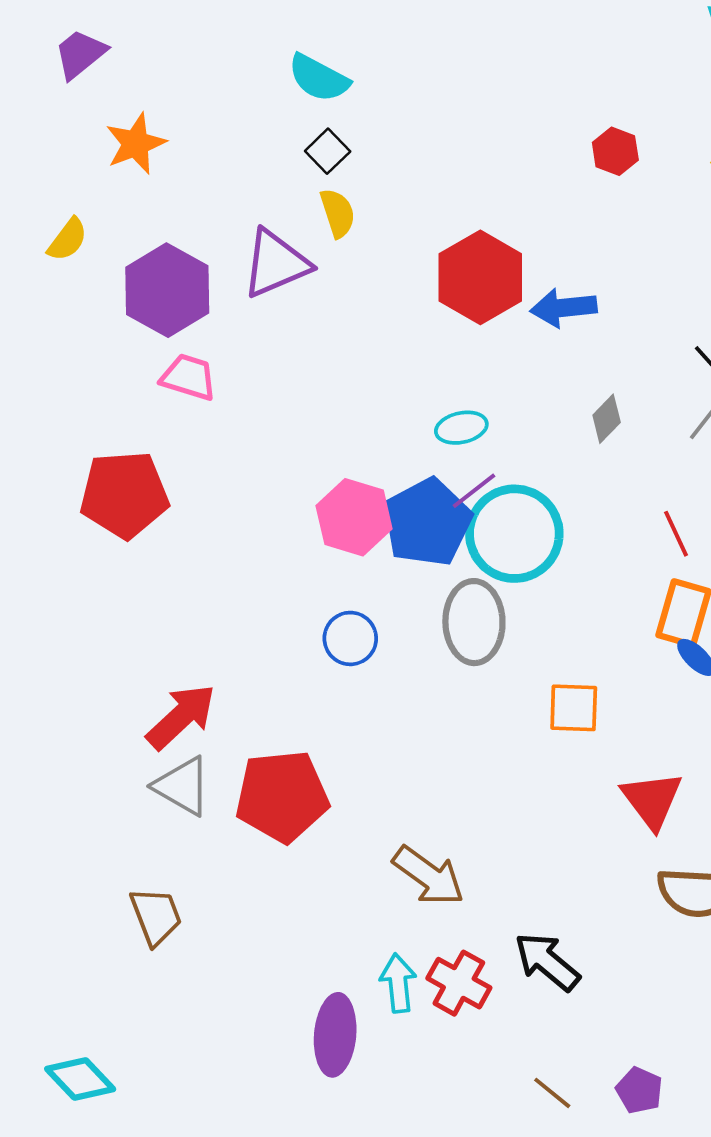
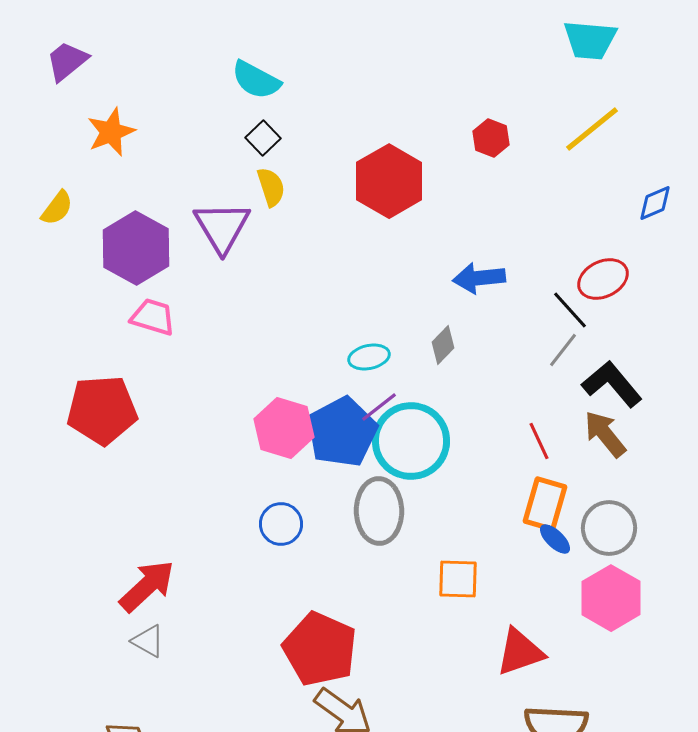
purple triangle: (276, 264) -> (222, 227), turned -38
red hexagon: (480, 277) -> (389, 181), moved
blue arrow: (564, 308) -> (479, 278), moved
gray diamond: (607, 419) -> (443, 345), moved
gray triangle: (182, 786) -> (148, 641), size x0.7
red pentagon: (282, 796) -> (320, 649), moved, turned 30
red triangle: (652, 800) -> (520, 652), turned 48

